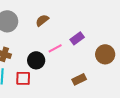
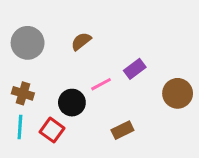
red square: (23, 78) -> (52, 130), turned 35
brown rectangle: (79, 79) -> (122, 130), moved

